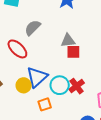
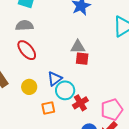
gray semicircle: (33, 28) -> (24, 25), moved, turned 36
blue triangle: (37, 77) -> (55, 79), moved, size x0.7
red cross: (77, 86) -> (80, 103), moved

